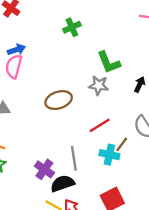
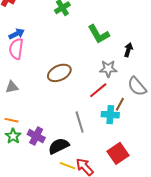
gray star: (99, 85) -> (108, 69), moved
purple cross: (44, 169) -> (36, 136), moved
black semicircle: (63, 183) -> (59, 146), moved

